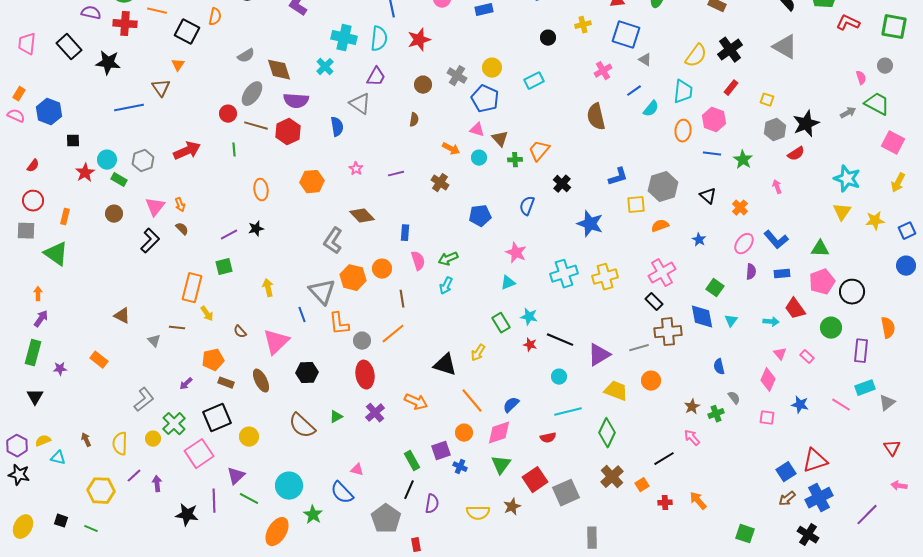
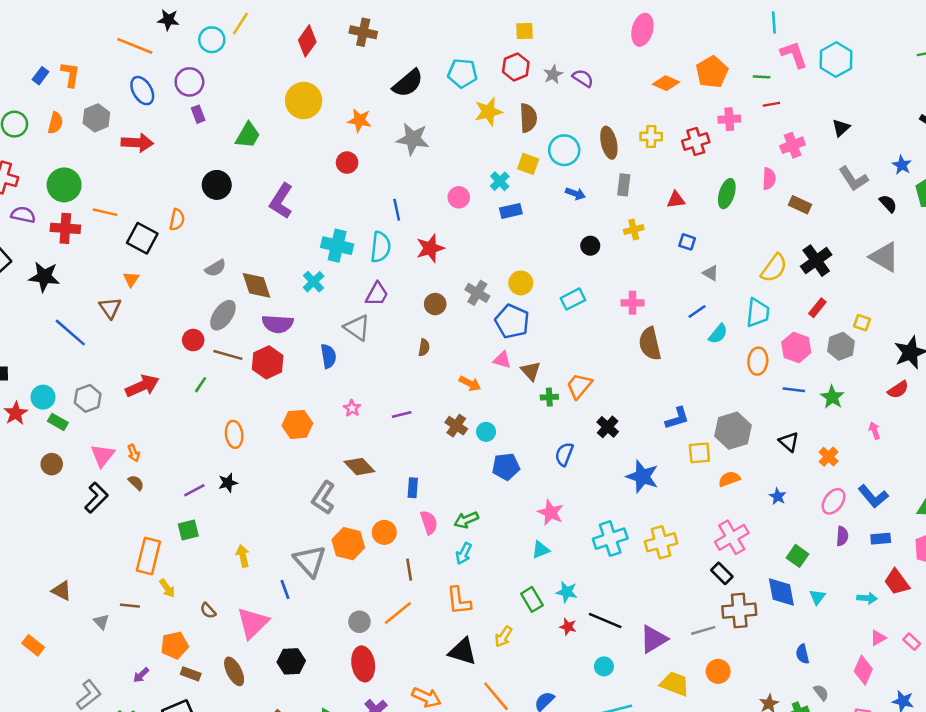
blue square: (626, 35) -> (687, 242), size x0.5
pink cross: (603, 71) -> (632, 303), moved, turned 30
blue line: (129, 108) -> (70, 333), turned 52
gray hexagon: (775, 130) -> (841, 346), moved
green line: (234, 150) -> (201, 385), turned 40
cyan circle: (479, 158) -> (486, 432), moved
orange L-shape: (339, 324) -> (459, 601), moved
pink triangle: (780, 354) -> (878, 638), turned 40

